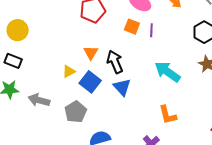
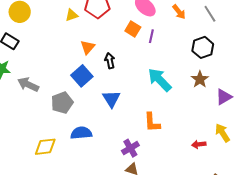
black arrow: (115, 62) -> (110, 61), size x0.7
yellow triangle: (69, 71) -> (72, 15), moved
blue triangle: (122, 87) -> (111, 99), moved

